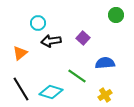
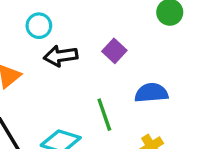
green line: (77, 76) -> (104, 115), turned 36

